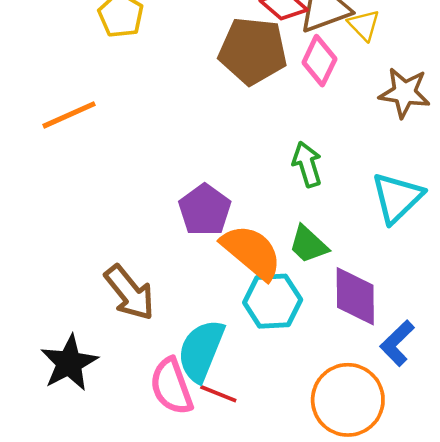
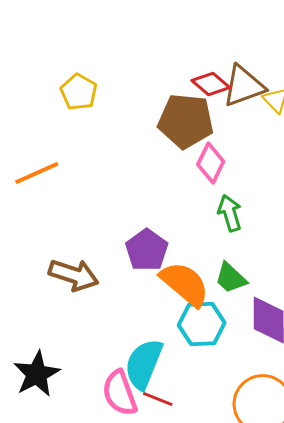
pink diamond: (319, 61) -> (211, 163), moved
brown arrow: (130, 293) -> (74, 275), moved, turned -33

